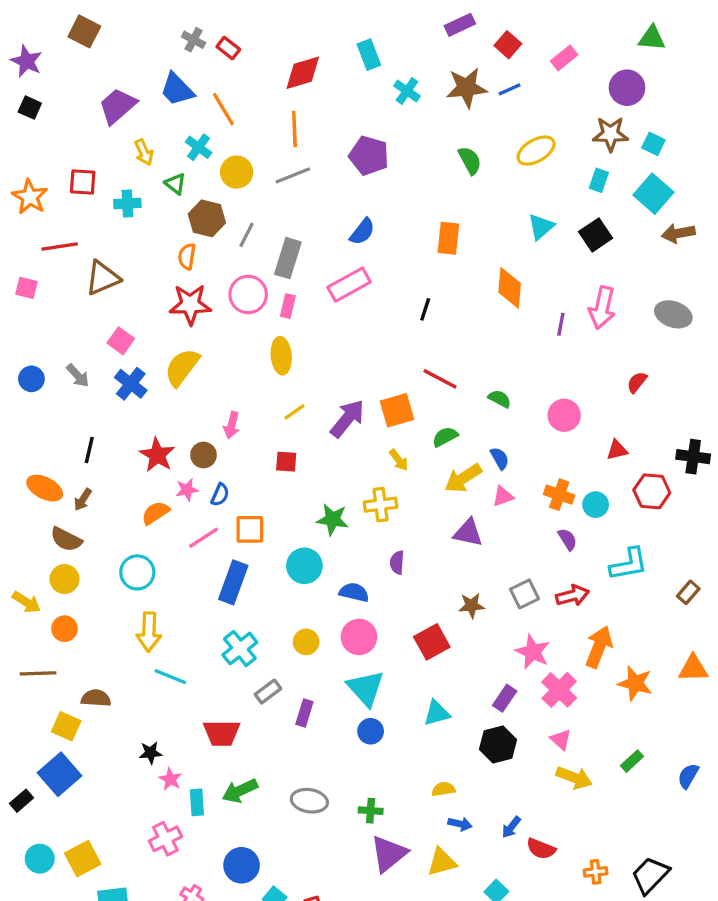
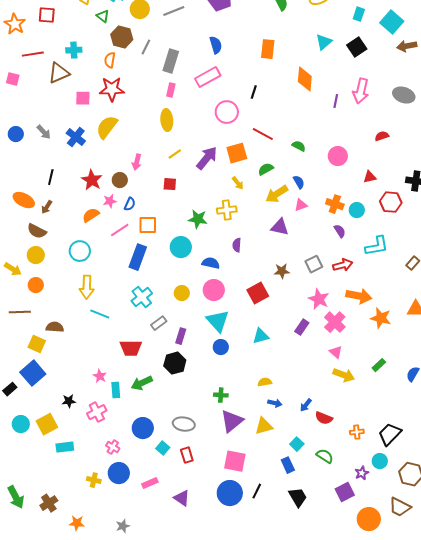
cyan cross: (127, 203) -> (74, 50), moved
blue semicircle: (362, 232) -> (216, 45), turned -54
pink circle: (248, 294) -> (227, 112), moved
pink square: (121, 341) -> (83, 98), moved, turned -35
red semicircle: (637, 382) -> (382, 136), turned 32
orange arrow: (599, 647) -> (359, 296), turned 80
black hexagon: (498, 744) -> (175, 363), moved
black star: (151, 753) -> (69, 401), moved
gray ellipse: (309, 801) -> (184, 424), moved

